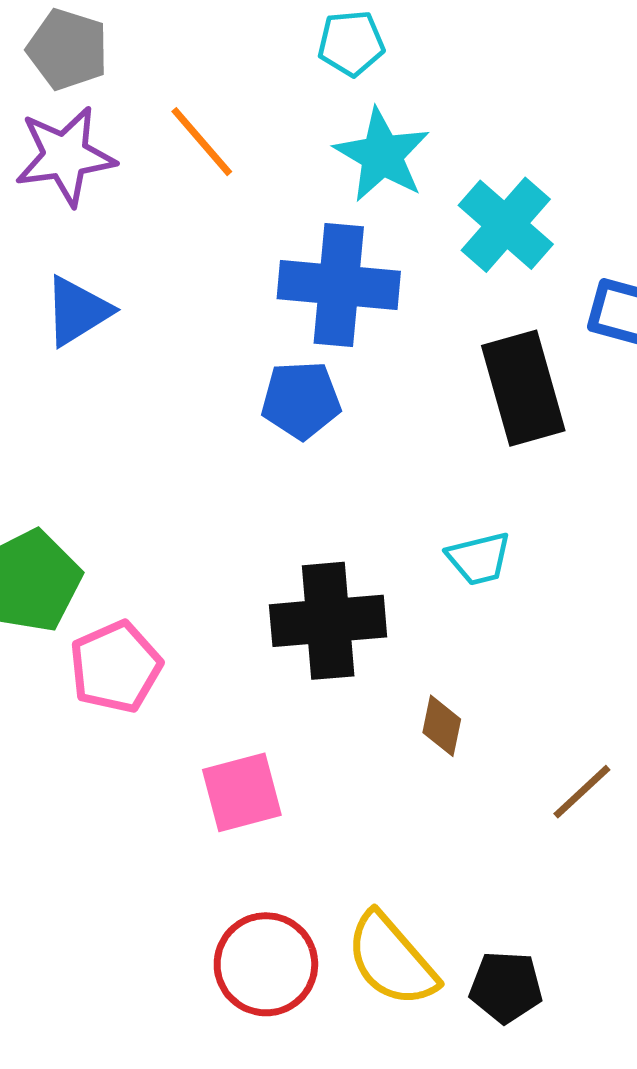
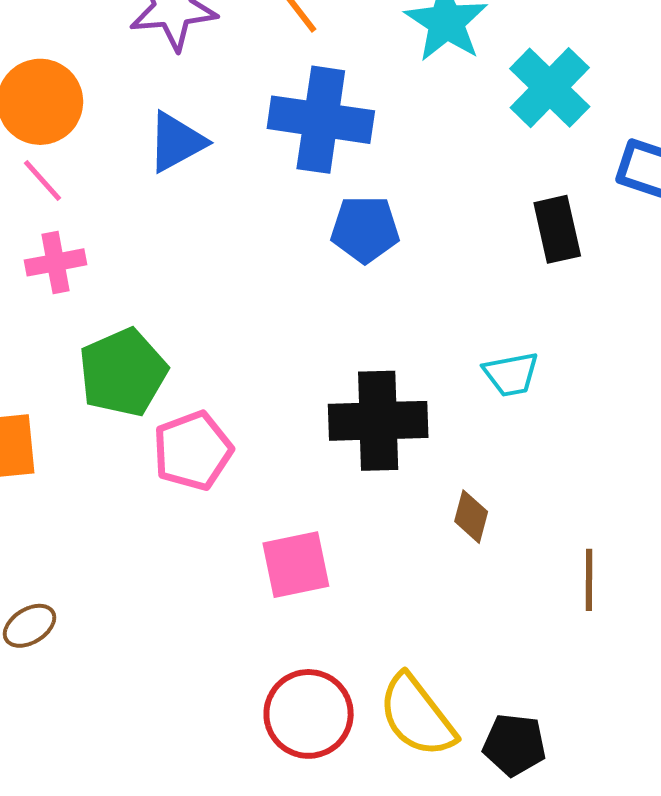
blue cross: (339, 285) -> (321, 120), moved
black rectangle: (523, 388) -> (557, 229), size x0.7
brown line: (582, 792) -> (589, 580), turned -50

